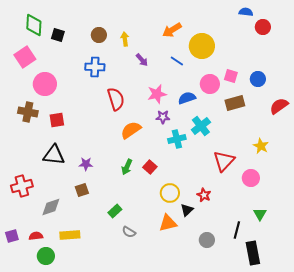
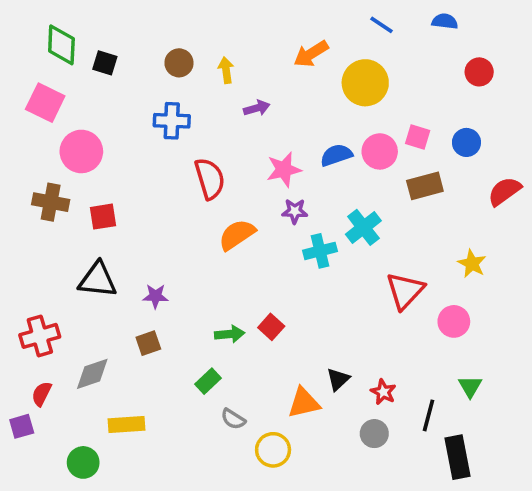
red circle: (263, 27) -> (479, 72), moved
pink square: (25, 57) -> (45, 103), turned -30
purple arrow: (142, 60) -> (257, 108), turned -64
blue line: (177, 61) -> (382, 25), moved
blue semicircle: (187, 98) -> (336, 155), moved
green arrow: (127, 167) -> (230, 334), moved, turned -119
red square: (150, 167) -> (271, 327), moved
yellow circle: (170, 193) -> (273, 450), moved
red star: (204, 195) -> (383, 392), moved
red semicircle: (36, 236) -> (42, 394), moved, turned -56

